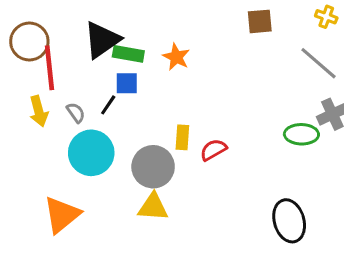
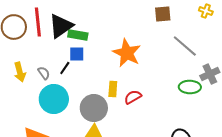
orange star: (176, 57) -> (127, 53), moved, size x1.6
gray line: (318, 63) -> (185, 46), moved
red line: (49, 68) -> (38, 22), moved

